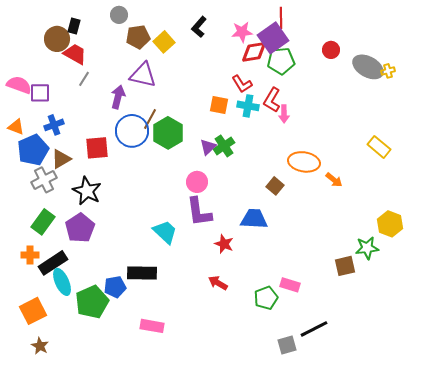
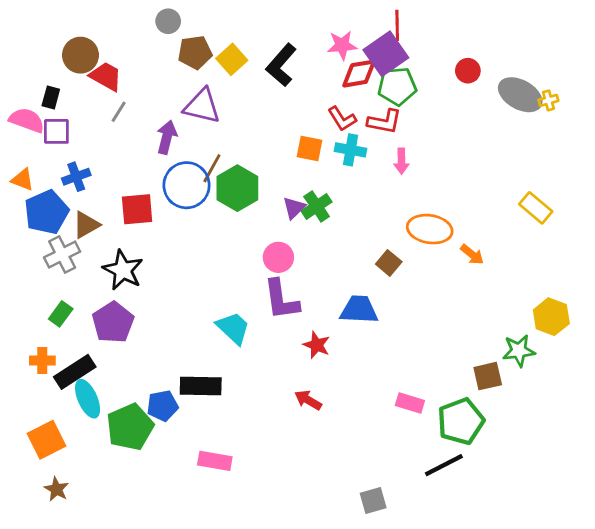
black rectangle: (74, 26) -> (51, 98), moved
black L-shape: (199, 27) -> (281, 65), moved, size x1.4
red L-shape: (272, 100) -> (384, 122), moved, turned -110
green rectangle: (43, 222) -> (61, 314), size x0.7
green pentagon: (266, 298) -> (461, 421), moved, size x1.4
gray square: (287, 345) -> (373, 500), moved

